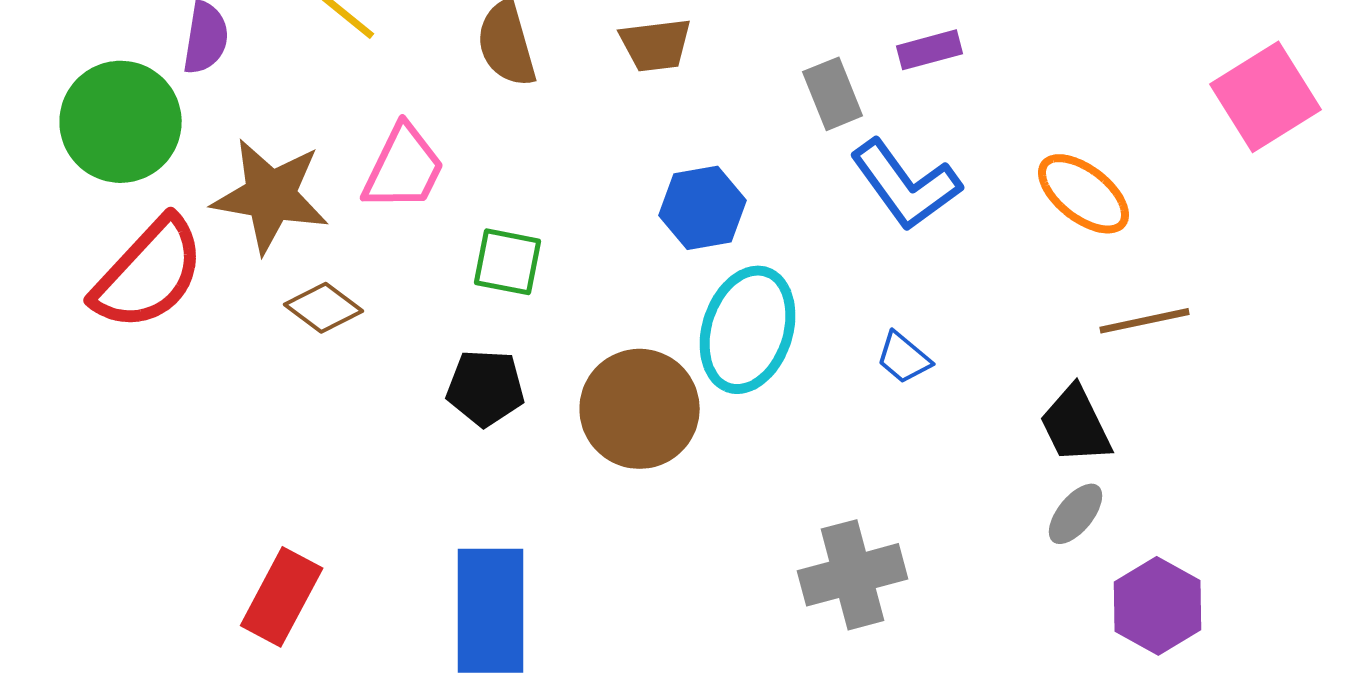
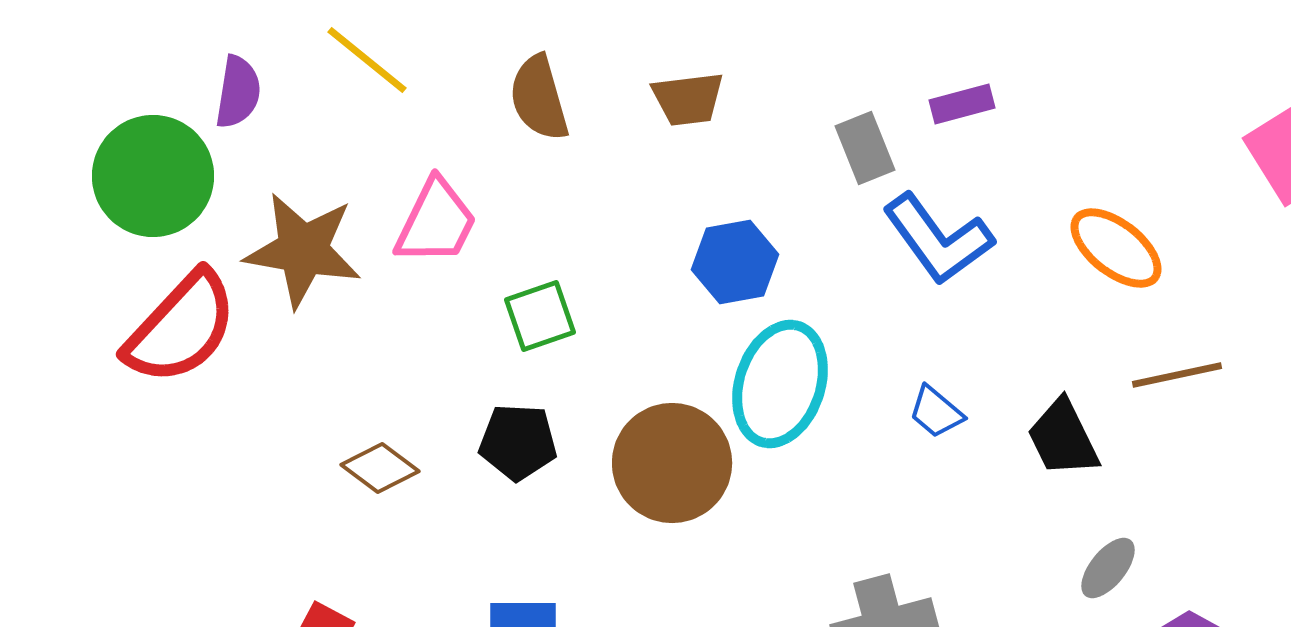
green square: (508, 262) -> (540, 316), turned -30
brown diamond: (324, 308) -> (380, 468), moved
black trapezoid: (1076, 425) -> (1063, 438), moved

